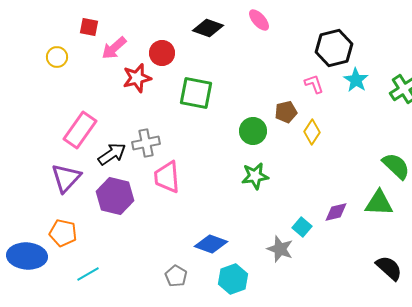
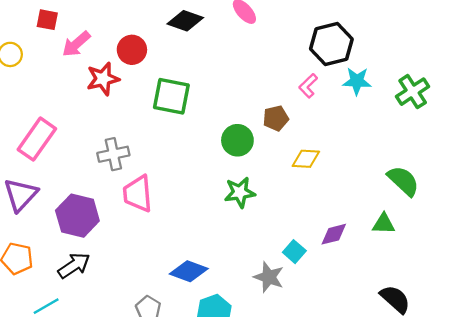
cyan star: (356, 80) -> (357, 81), turned -30
pink L-shape: (314, 84) -> (308, 86), turned -115
yellow diamond: (312, 132) -> (306, 159), moved, turned 60
black arrow: (112, 154) -> (74, 265), moved
green triangle: (379, 203) -> (384, 224), size x0.7

